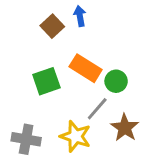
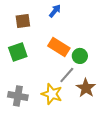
blue arrow: (80, 16) -> (55, 11), turned 48
brown square: (52, 26) -> (23, 21), moved, turned 35
green square: (46, 81) -> (18, 52), moved

